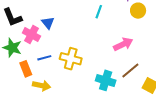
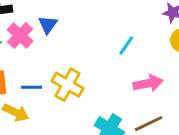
cyan line: (99, 12) -> (126, 45), moved
blue line: (44, 58) -> (32, 87), moved

